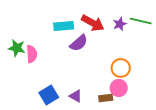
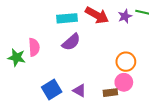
purple semicircle: (79, 43) -> (71, 42), moved
green star: (17, 48) -> (17, 58), moved

